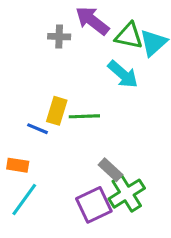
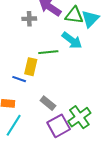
green line: (84, 116) -> (48, 52), moved
gray rectangle: (110, 170) -> (48, 103), moved

